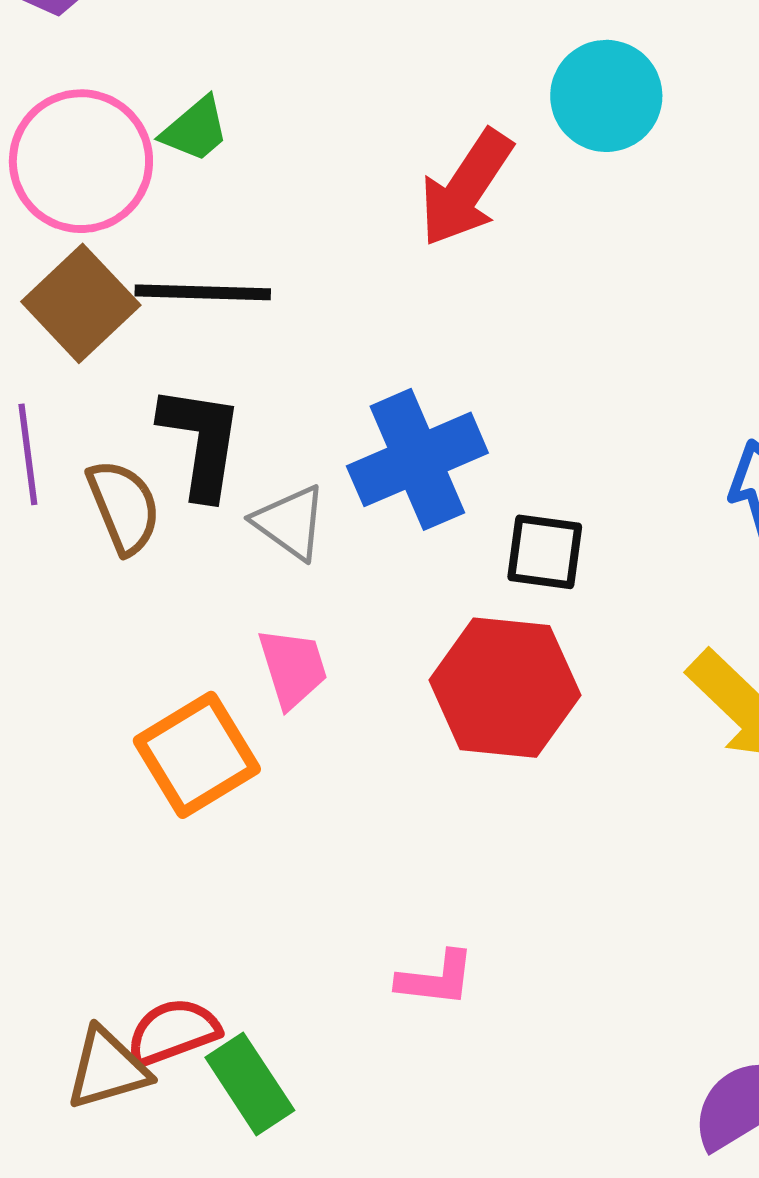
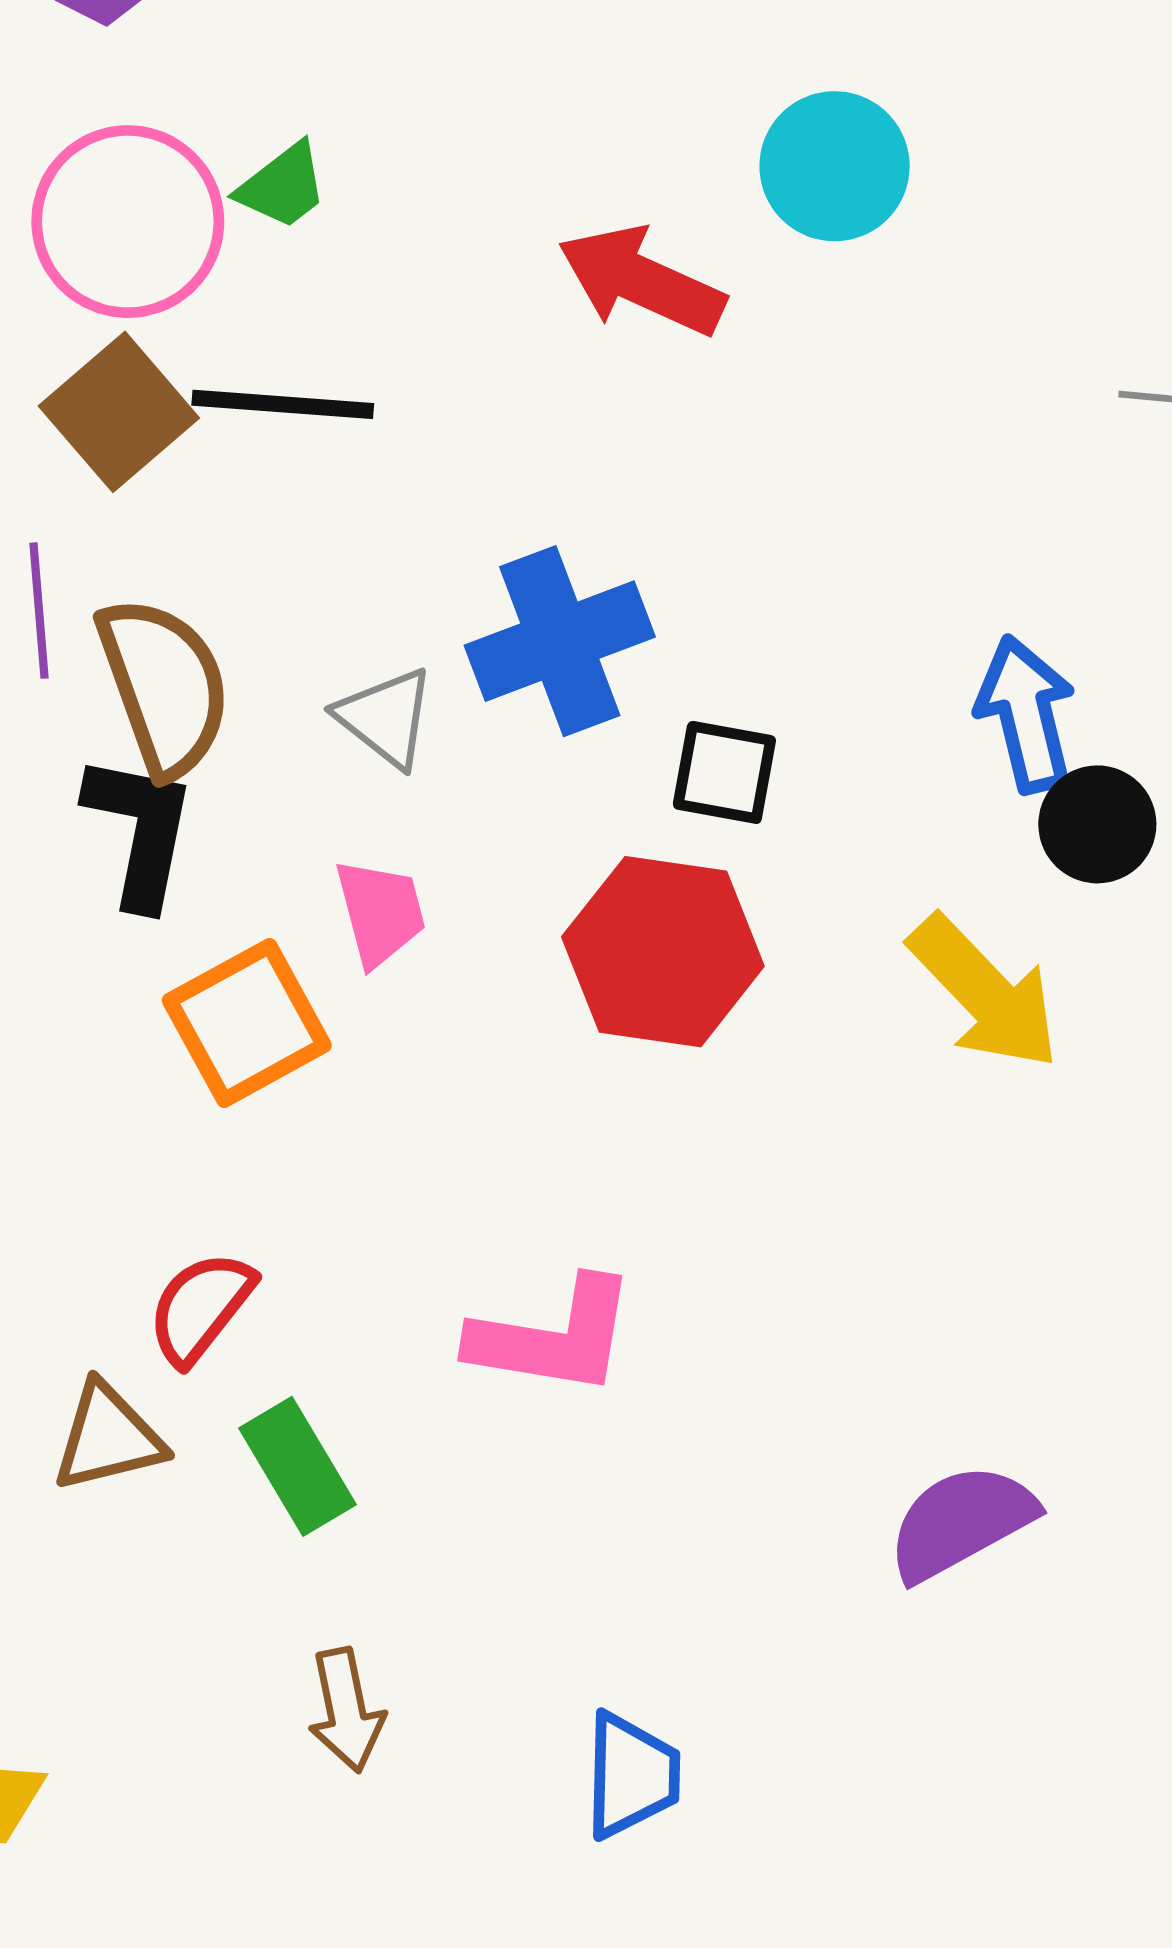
red arrow: (466, 188) -> (641, 281), turned 78
black L-shape: (201, 441) -> (140, 831), moved
brown semicircle: (124, 507) -> (164, 686), size x1.4
pink L-shape: (436, 979) -> (553, 1337), size x1.6
red semicircle: (173, 1032) -> (201, 1307), moved, turned -34

